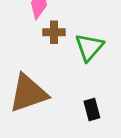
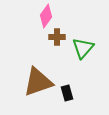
black rectangle: (92, 109) -> (67, 93), moved

